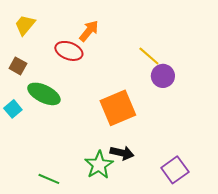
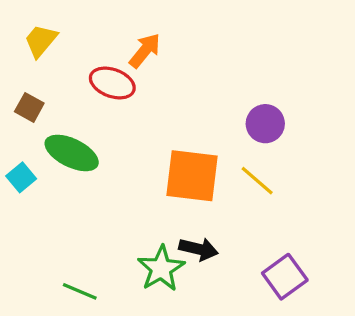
yellow line: (149, 56) -> (257, 181), moved
orange square: (118, 108) -> (192, 176), turned 30

